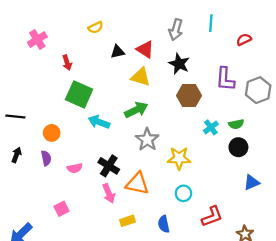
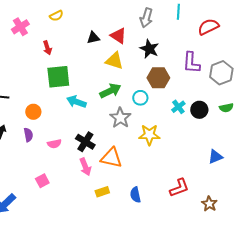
yellow semicircle: (96, 27) -> (56, 16), moved
red semicircle: (244, 40) -> (208, 27), size x1.5
green square: (79, 94) -> (58, 77), turned -30
green semicircle: (236, 124) -> (226, 108), moved
black circle: (238, 147) -> (199, 110), moved
cyan circle: (183, 193) -> (140, 98), moved

